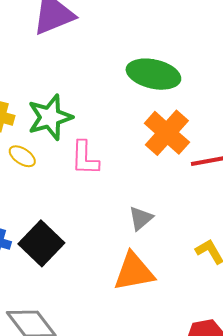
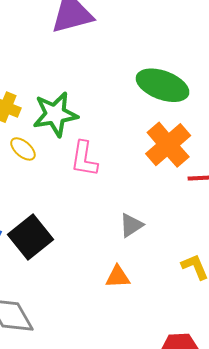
orange triangle: (134, 272) -> (118, 277), size x0.6

